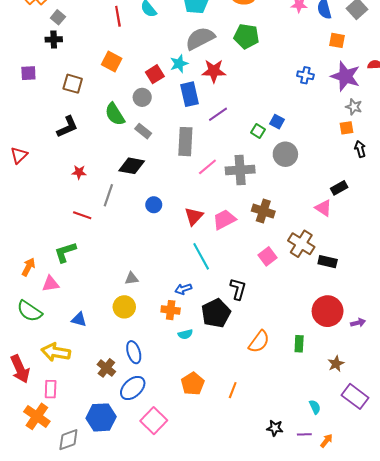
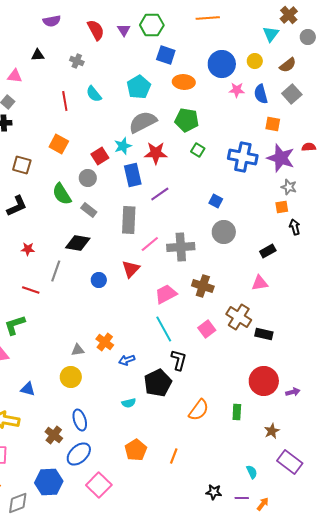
blue cross: (305, 75) -> (243, 157), size x1.8
green square: (258, 131) -> (198, 150), moved
black rectangle: (339, 188) -> (268, 251), moved
pink triangle: (323, 208) -> (260, 283), turned -42
red triangle: (194, 216) -> (131, 269), moved
cyan line: (201, 256) -> (164, 329), moved
orange cross: (171, 310) -> (105, 342), moved, turned 30

